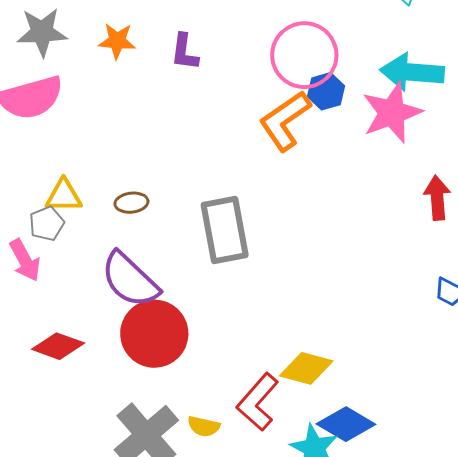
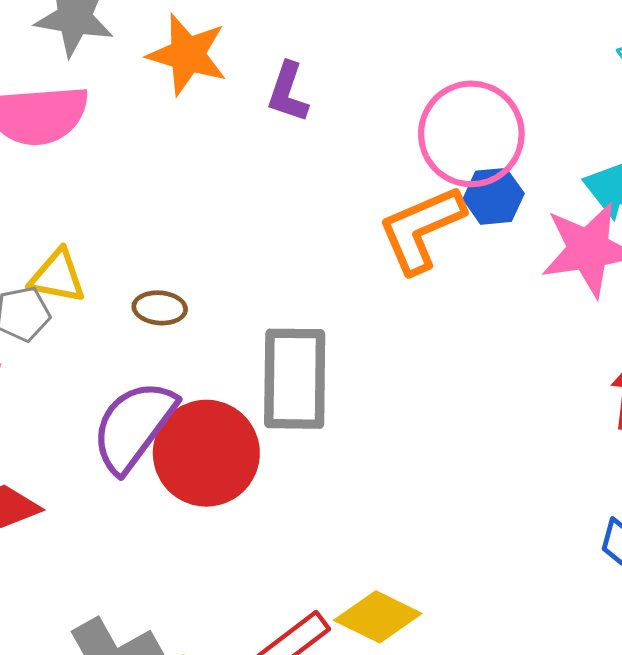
orange star: (117, 41) -> (187, 55), size x1.4
purple semicircle: (130, 280) -> (134, 426), turned 72
red circle: (154, 334) -> (206, 453), moved

